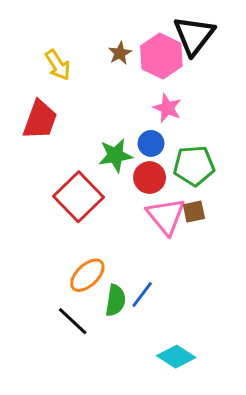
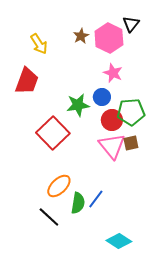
black triangle: (194, 35) -> (131, 24), size x0.6
red circle: (150, 178) -> (112, 120), moved

